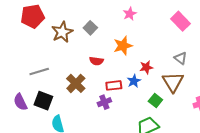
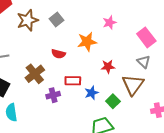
pink star: (130, 14) -> (109, 23), moved
pink rectangle: (181, 21) -> (146, 37), moved
blue star: (134, 81) -> (92, 93), moved
purple cross: (104, 102) -> (53, 95), moved

